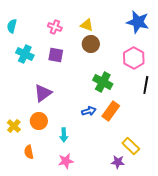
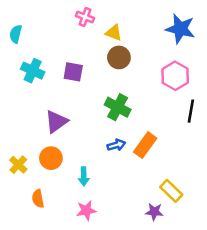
pink cross: (55, 27) -> (85, 17), moved
green cross: (103, 82) -> (118, 107), moved

